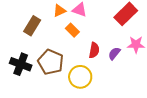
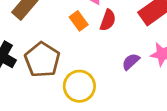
red semicircle: (94, 50) -> (108, 20), moved

